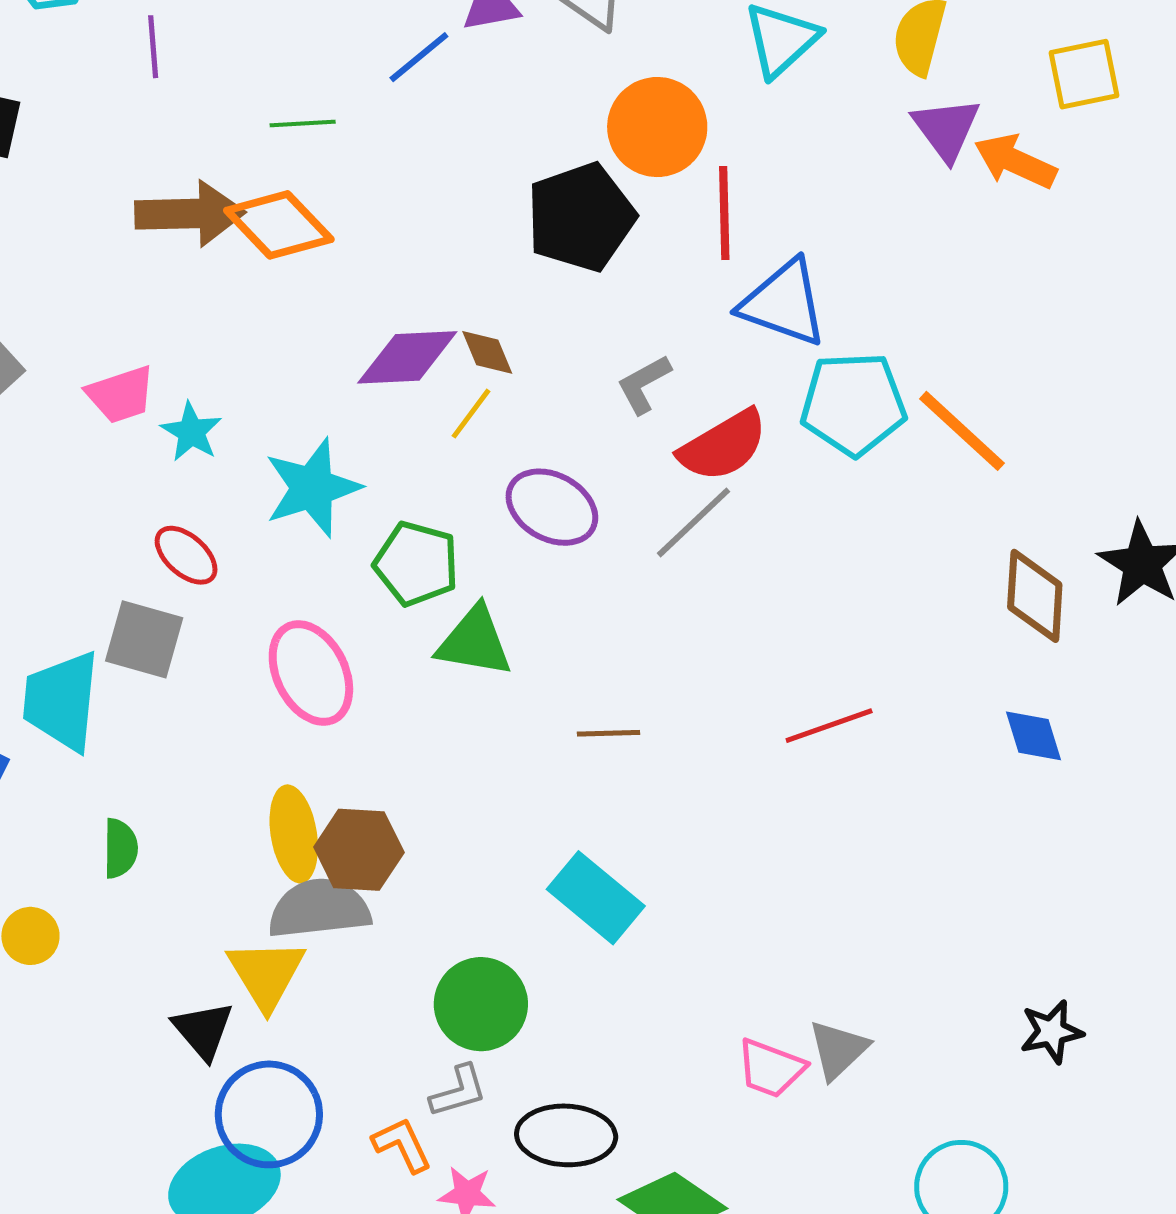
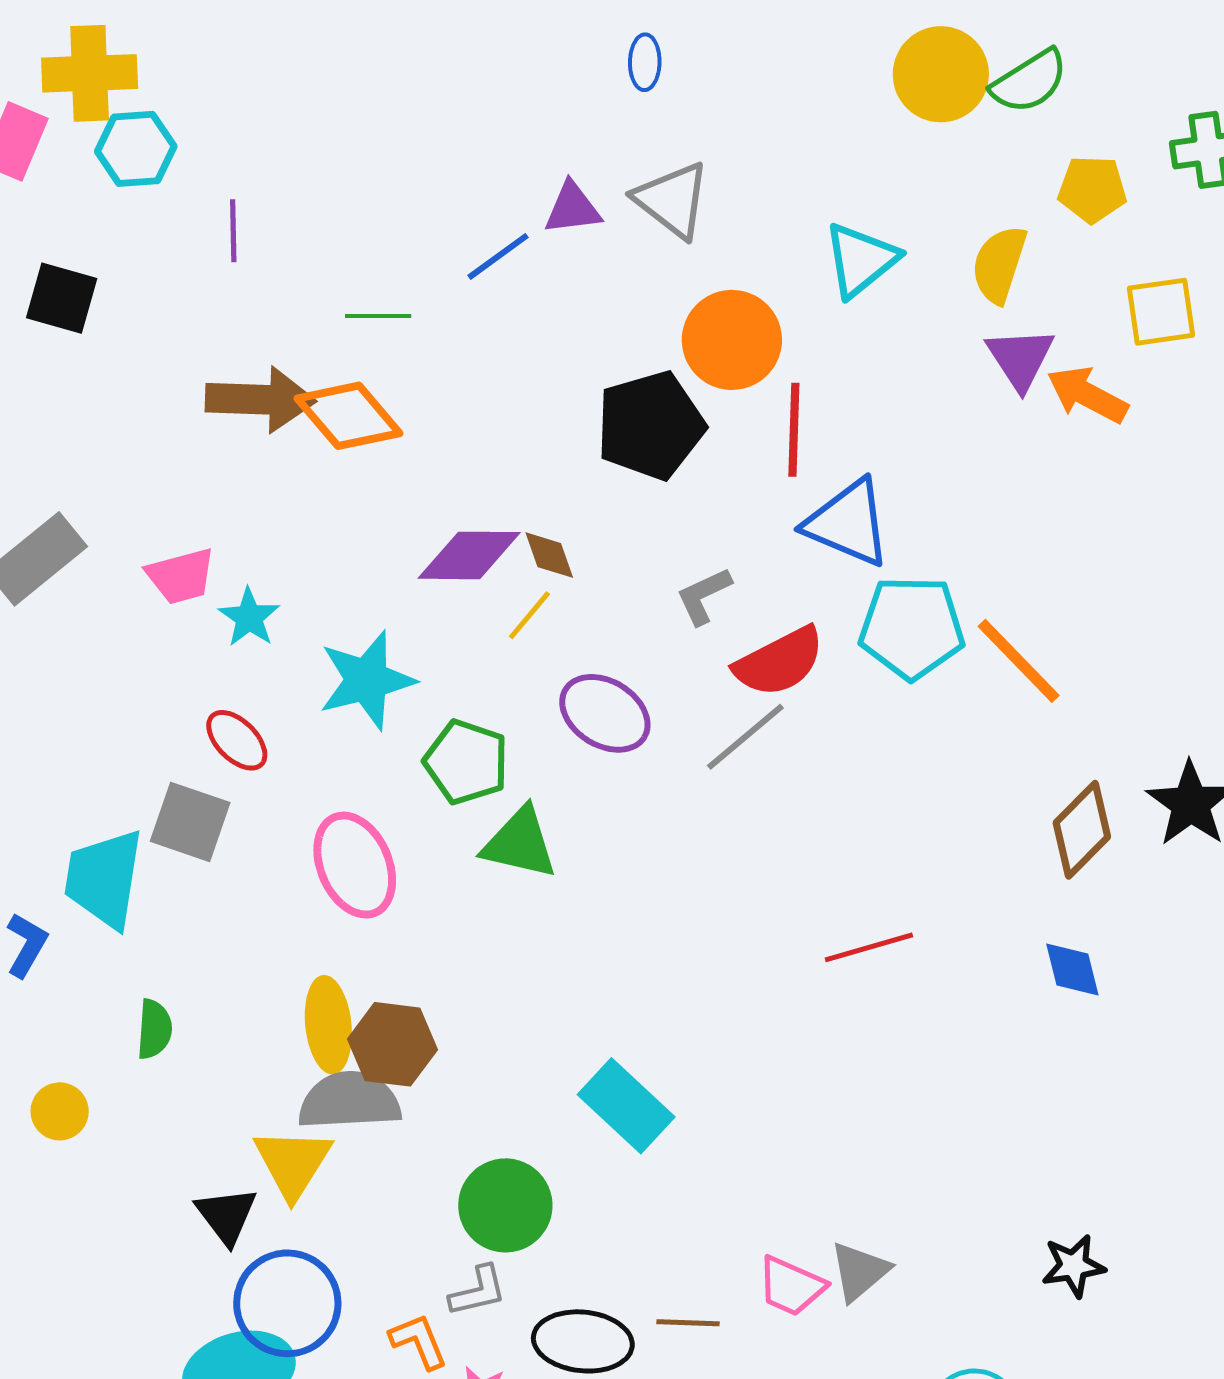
brown diamond: (1035, 596) -> (1082, 830), turned 38
brown line: (608, 733) -> (688, 1323), moved

